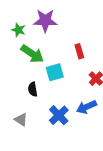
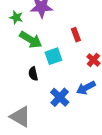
gray triangle: (21, 120) -> (20, 117), moved, size x1.6

